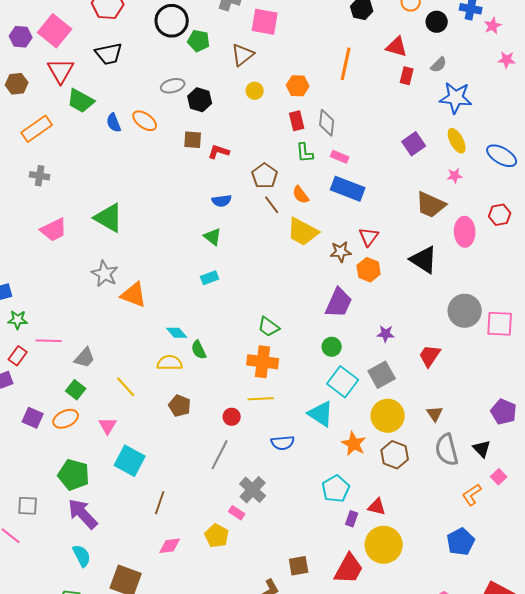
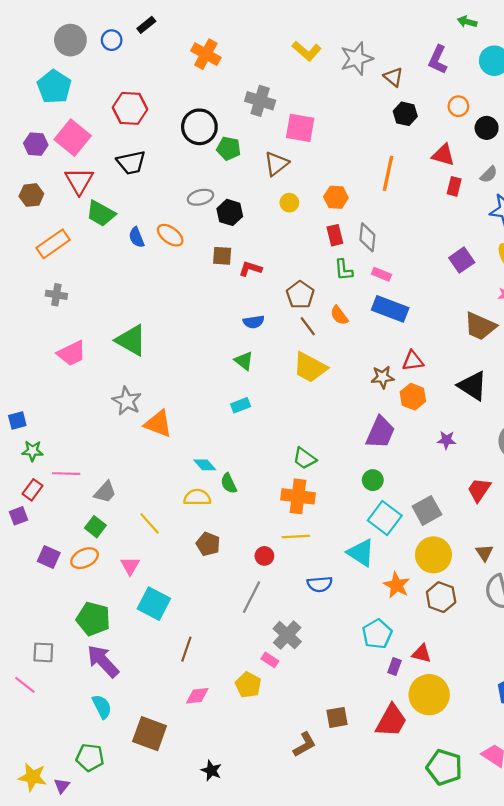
yellow trapezoid: (303, 232) -> (310, 367), moved
red triangle: (369, 237) -> (413, 361), turned 45
purple star: (386, 334) -> (446, 440), moved

